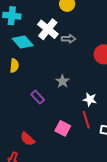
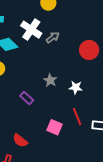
gray arrow: (69, 39) -> (53, 37), turned -32
white star: (90, 99) -> (76, 87), moved

